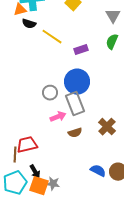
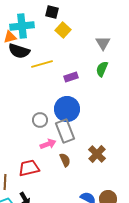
black semicircle: (29, 24) -> (19, 51), size x1.5
yellow line: (52, 37) -> (42, 64), turned -50
brown semicircle: (75, 133) -> (65, 160), turned -96
red trapezoid: (27, 145) -> (29, 168), moved

